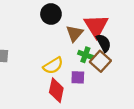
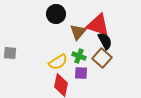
red triangle: (96, 26) -> (98, 25), turned -40
green cross: (85, 55) -> (79, 56), moved

